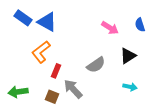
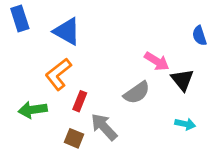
blue rectangle: (23, 18) -> (20, 19), moved, turned 36
pink arrow: (110, 28) -> (157, 61), moved
black triangle: (128, 56) -> (182, 80), turned -36
green arrow: (18, 92) -> (33, 110), moved

